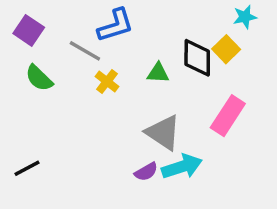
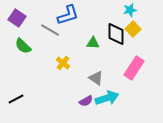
cyan star: (245, 17) -> (130, 10), moved
yellow cross: (107, 82) -> (63, 63), moved
gray triangle: (163, 133) -> (96, 78), size x0.7

